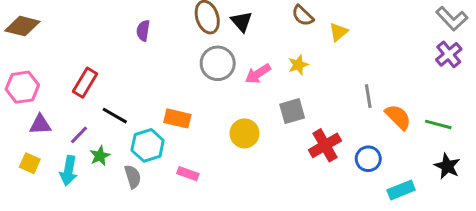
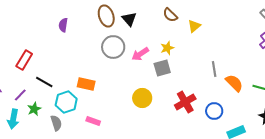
gray square: (292, 111) -> (162, 68), moved
yellow circle: (245, 133) -> (142, 98), moved

